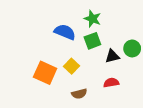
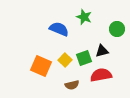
green square: (92, 41) -> (84, 58), moved
green circle: (132, 48) -> (117, 29), moved
red semicircle: (111, 83) -> (101, 75), size x1.5

